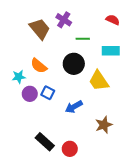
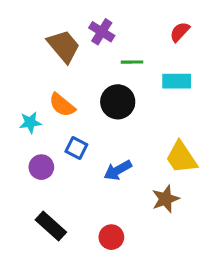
red semicircle: (113, 20) -> (180, 32), turned -72
yellow trapezoid: (99, 81) -> (181, 158), moved
purple circle: (30, 94) -> (41, 167), moved
black rectangle: (45, 142) -> (51, 226), moved

